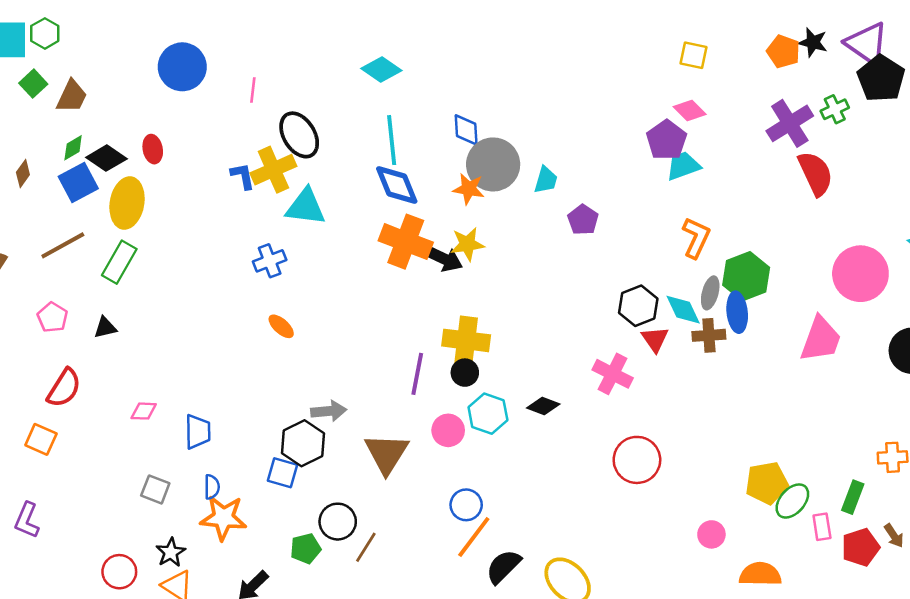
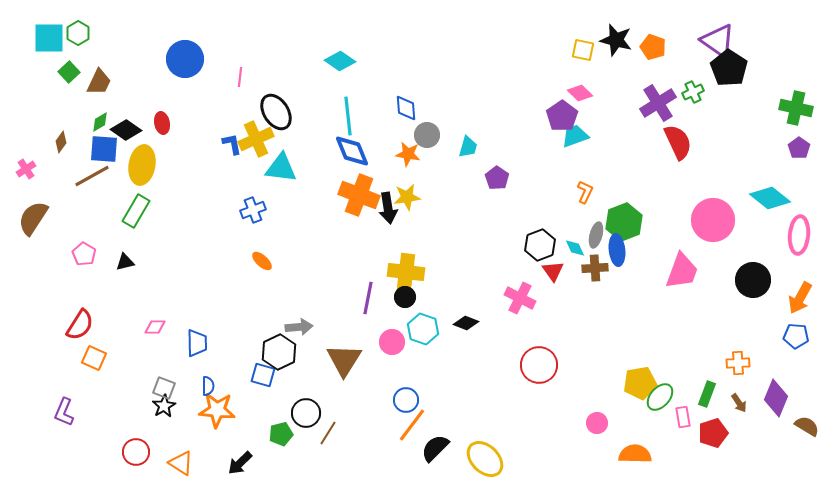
black star: (813, 42) -> (616, 40), moved, size x1.4
gray circle: (493, 164) -> (427, 135), size x0.6
blue square: (78, 182) -> (104, 149), turned 32
orange L-shape: (696, 238) -> (585, 192), size x0.7
brown line: (63, 245) -> (92, 176), moved
black arrow: (443, 258) -> (388, 208), turned 56
cyan diamond: (683, 310) -> (575, 248), size x0.7
red semicircle: (64, 388) -> (80, 325), moved
orange square: (41, 439) -> (94, 358), moved
brown arrow: (894, 536) -> (739, 403), moved
black star: (171, 552) -> (164, 406), moved

